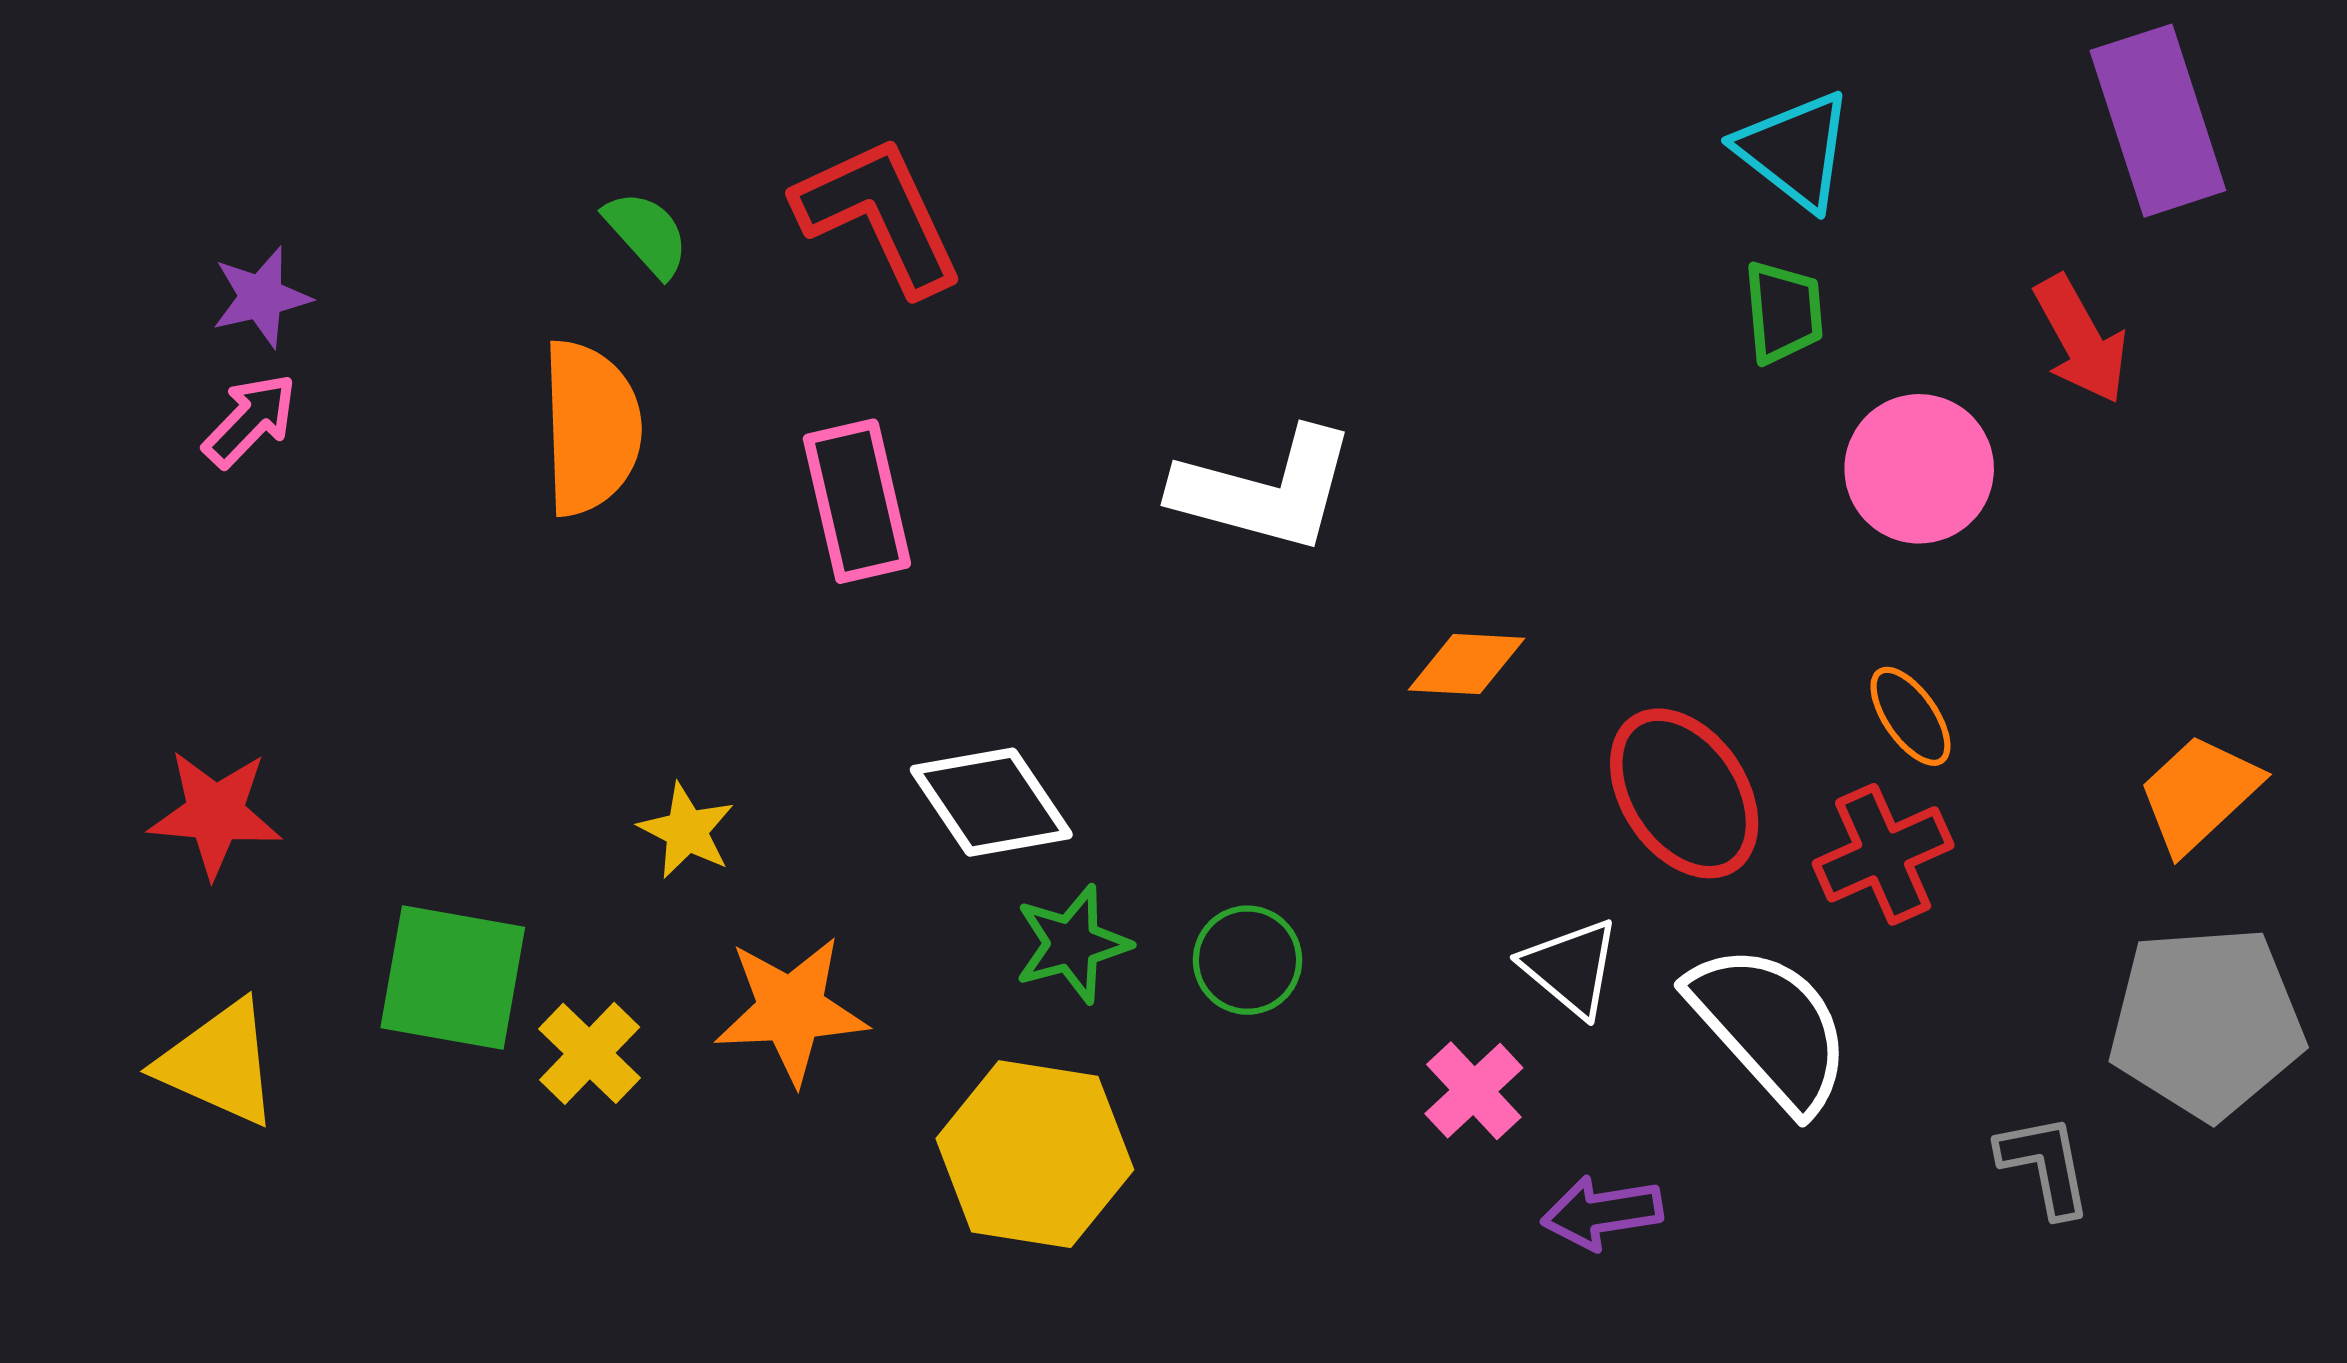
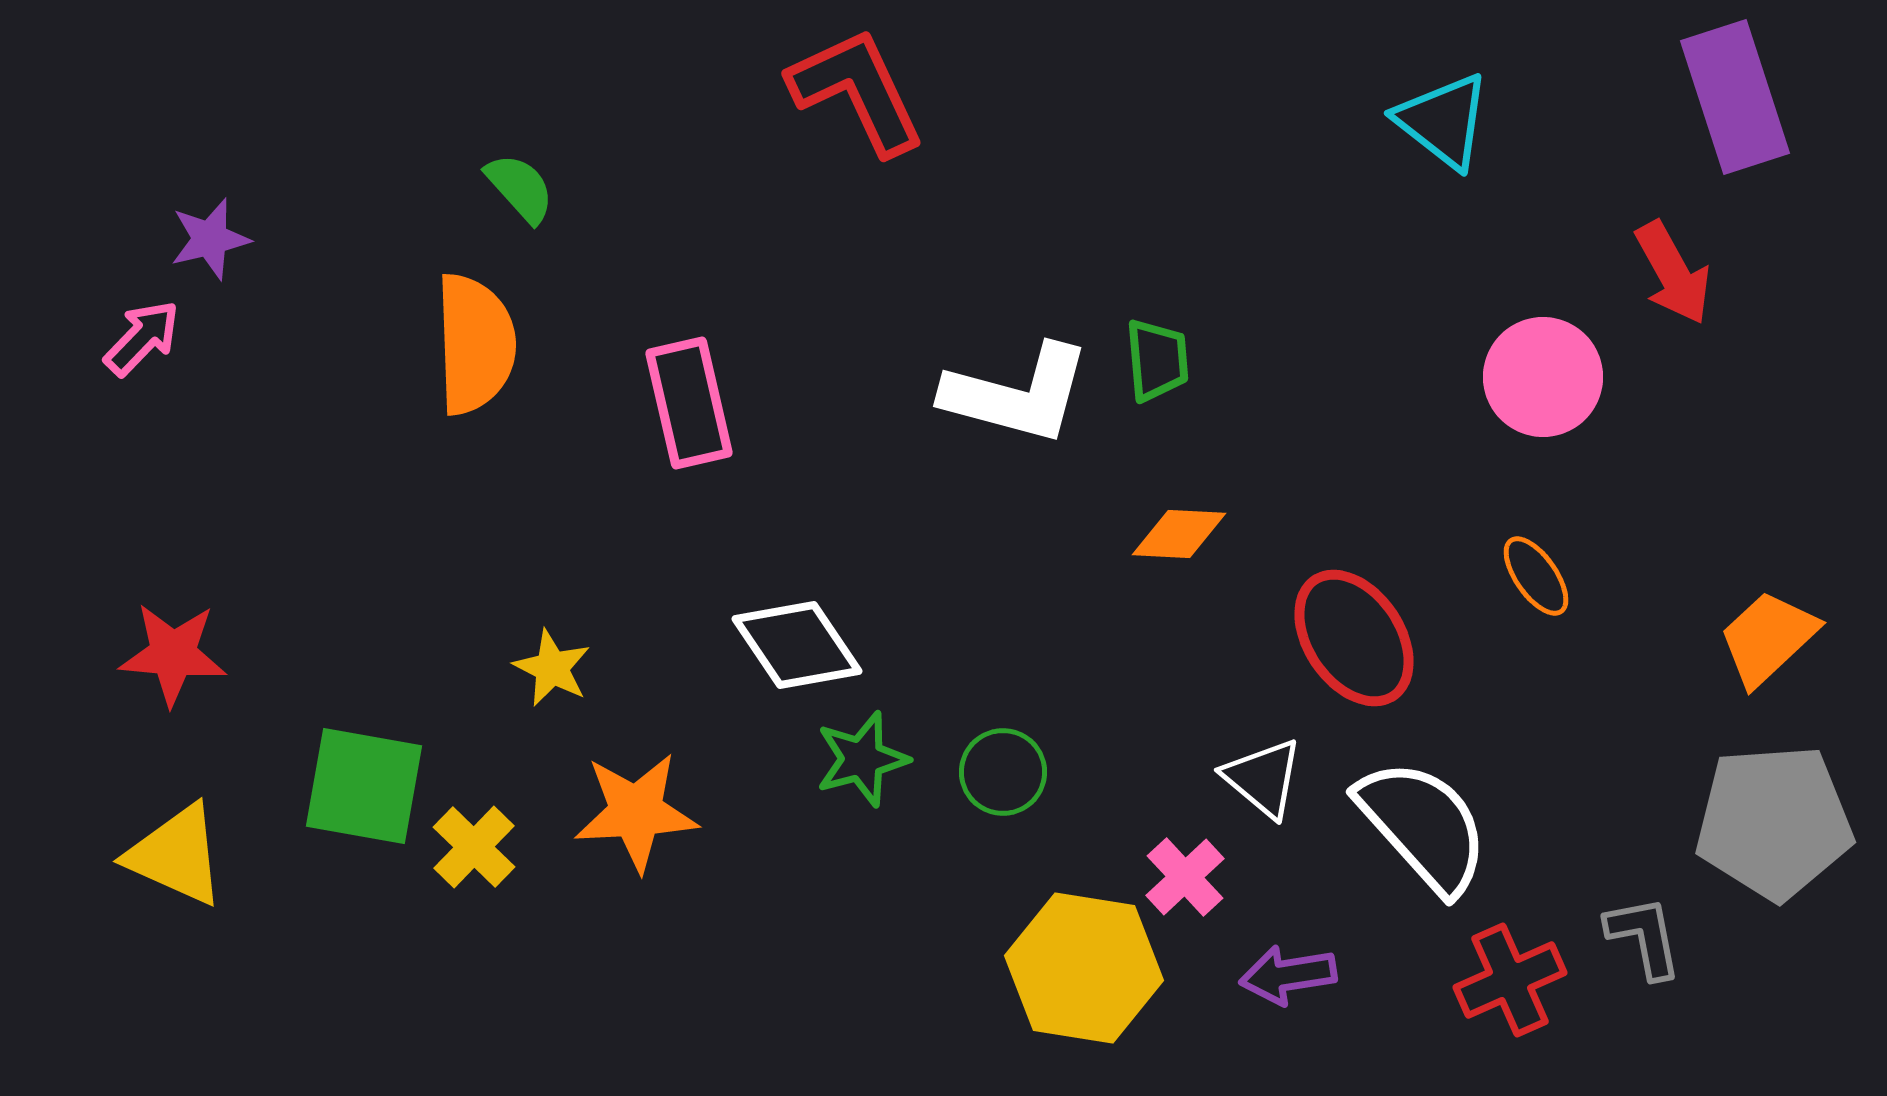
red L-shape: (879, 215) -> (857, 91), moved
green trapezoid: (1784, 312) -> (1157, 360), moved
pink arrow: (250, 420) -> (142, 338), moved
red cross: (1883, 854) -> (1510, 980), moved
yellow hexagon: (1035, 1154) -> (1084, 968), moved

